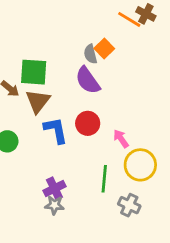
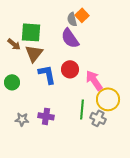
pink arrow: (121, 139) -> (94, 80), size x1.5
purple cross: (54, 188) -> (46, 116), turned 35
gray star: (54, 205) -> (22, 119), moved
gray cross: (129, 205) -> (98, 118), moved

